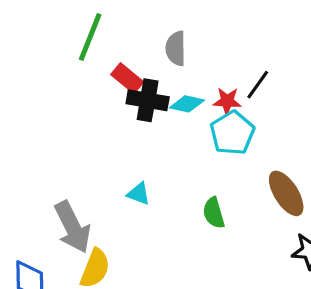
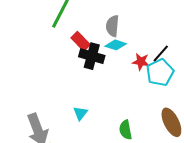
cyan diamond: (187, 104) -> (116, 45), moved
cyan pentagon: (232, 133) -> (160, 72), moved
cyan triangle: (139, 194) -> (80, 113), turned 42

